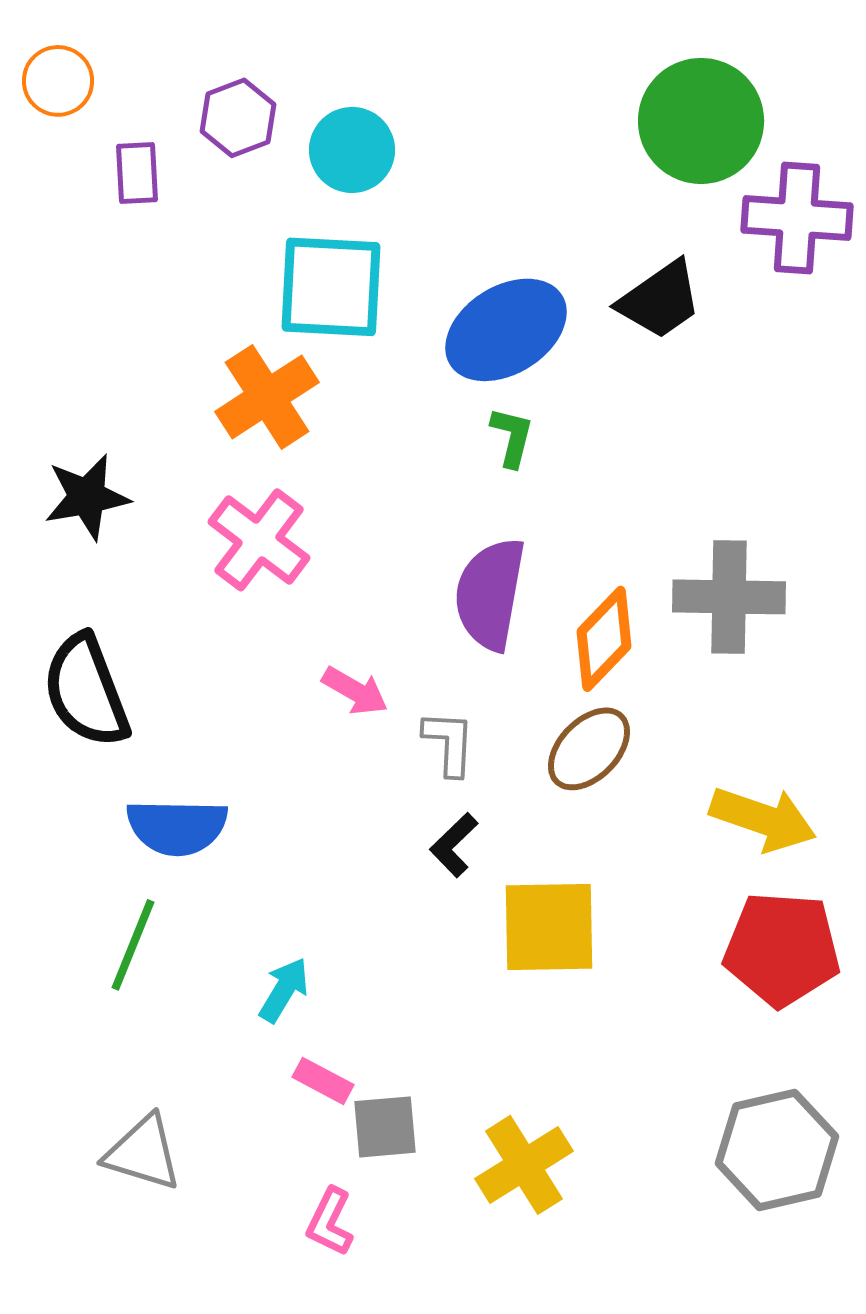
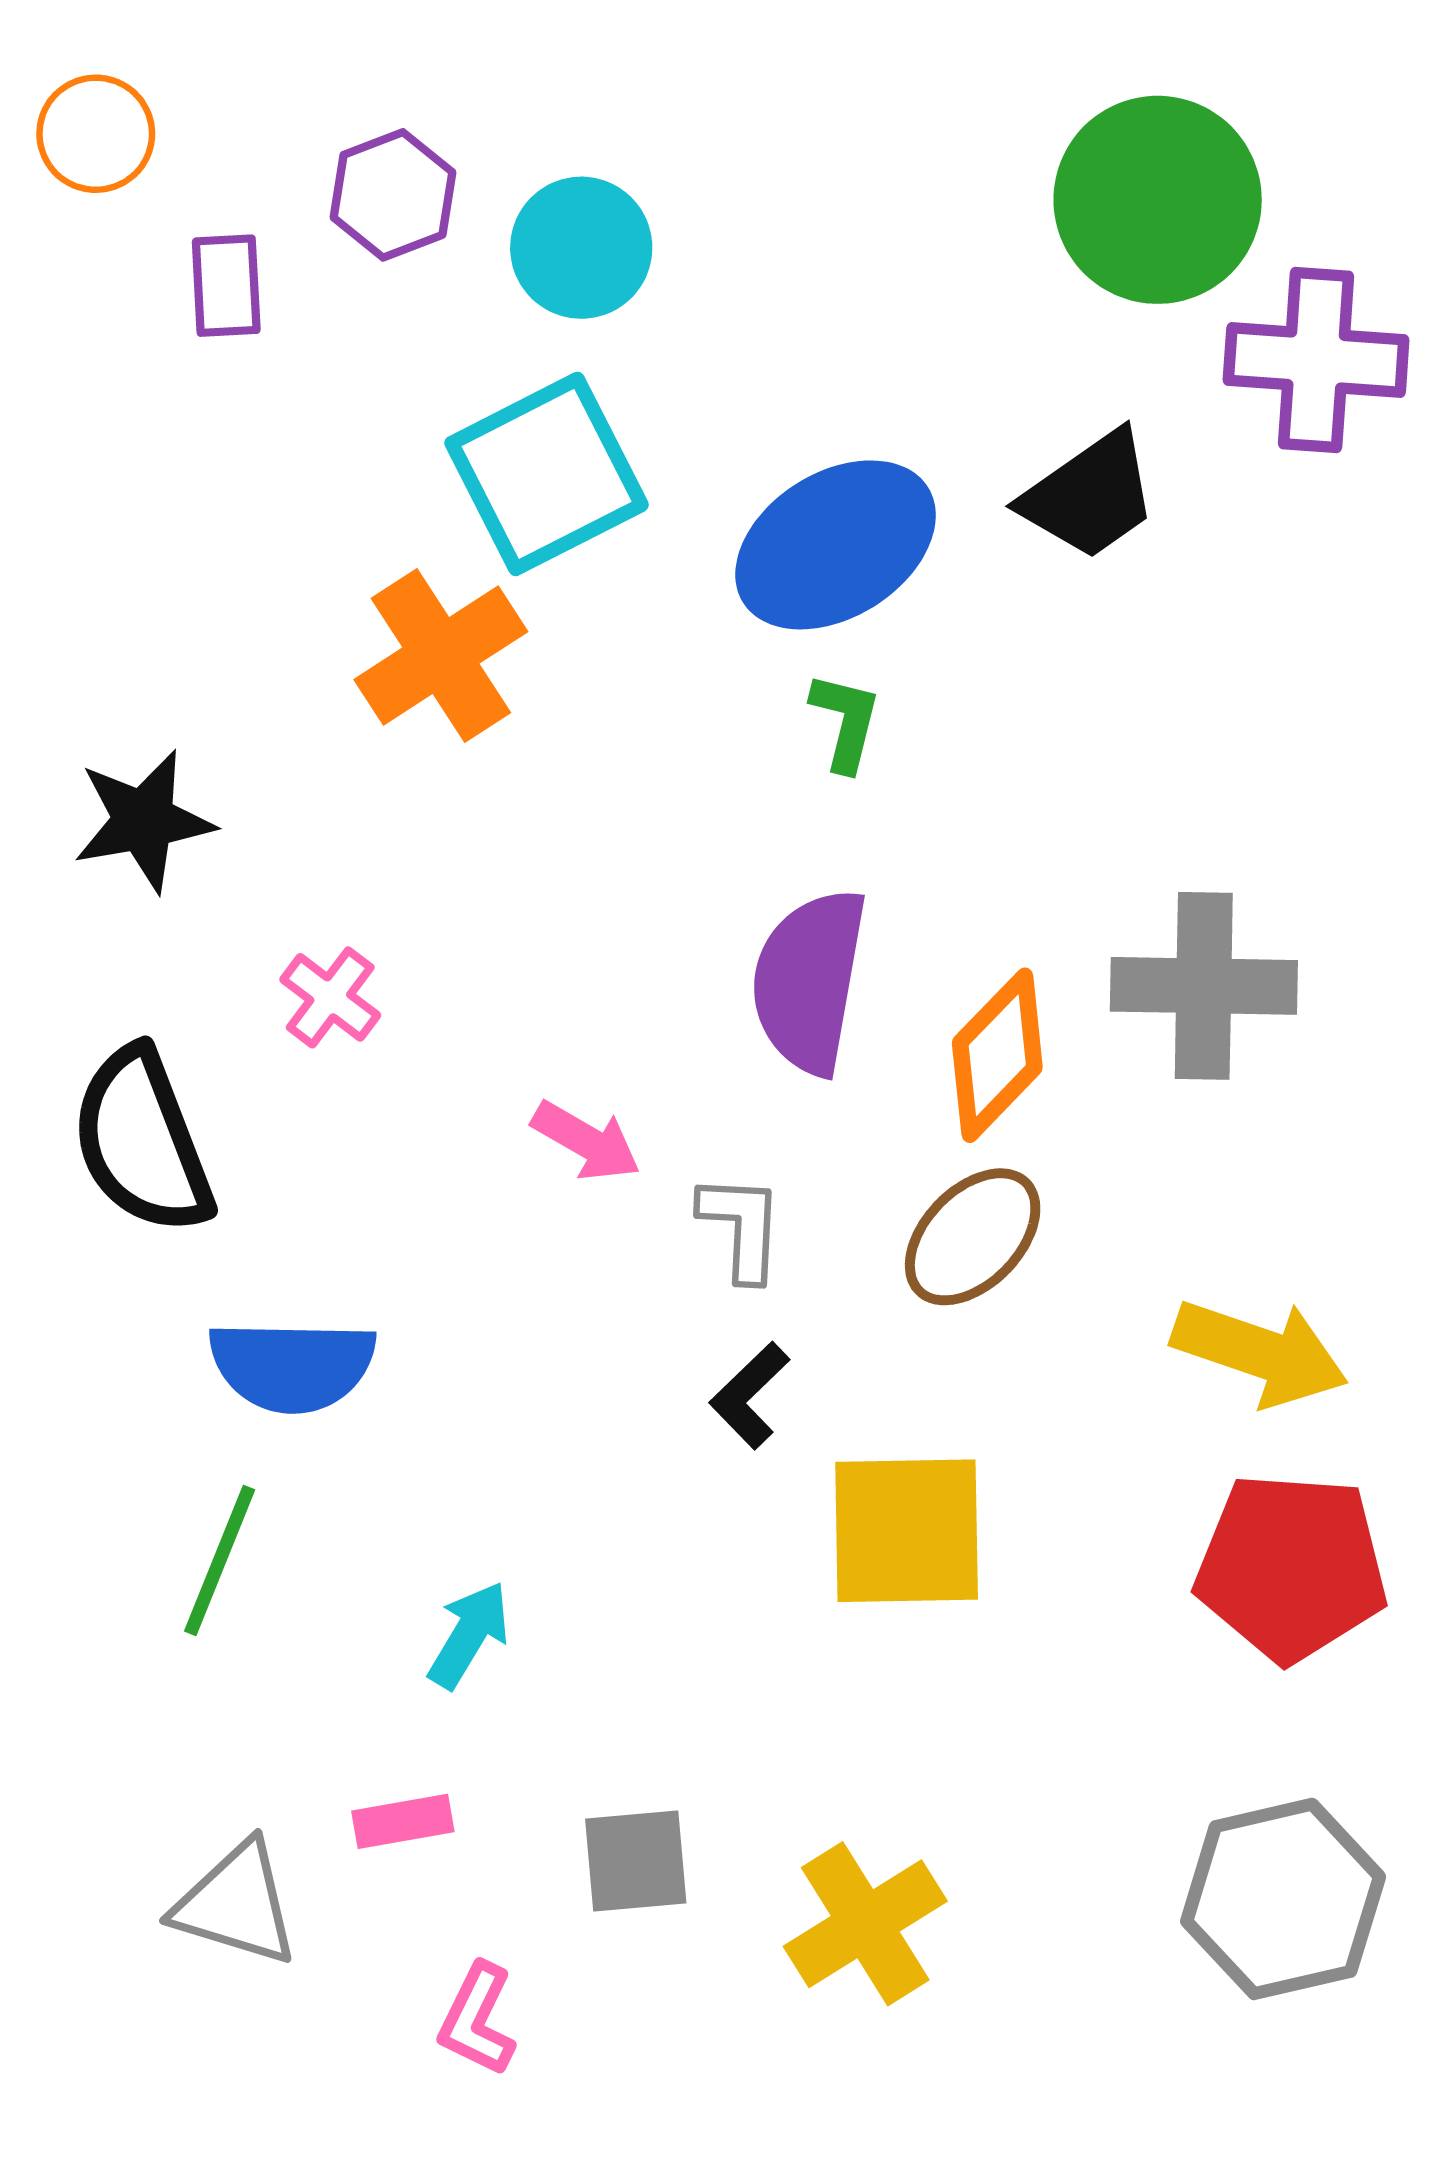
cyan square: (331, 287) -> (547, 474), turned -30
pink cross: (259, 540) -> (330, 997), moved, size x0.6
pink rectangle: (323, 1081) -> (403, 1821), moved, turned -38
pink L-shape: (330, 1222) -> (477, 2020), moved

